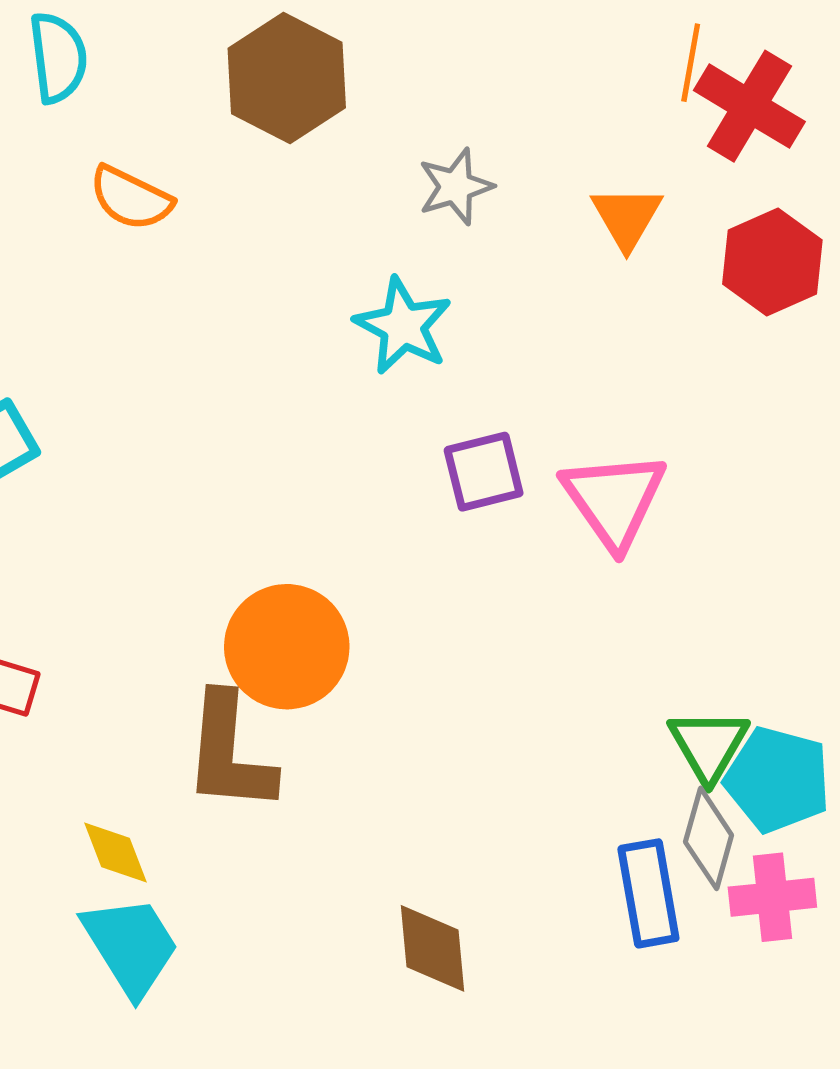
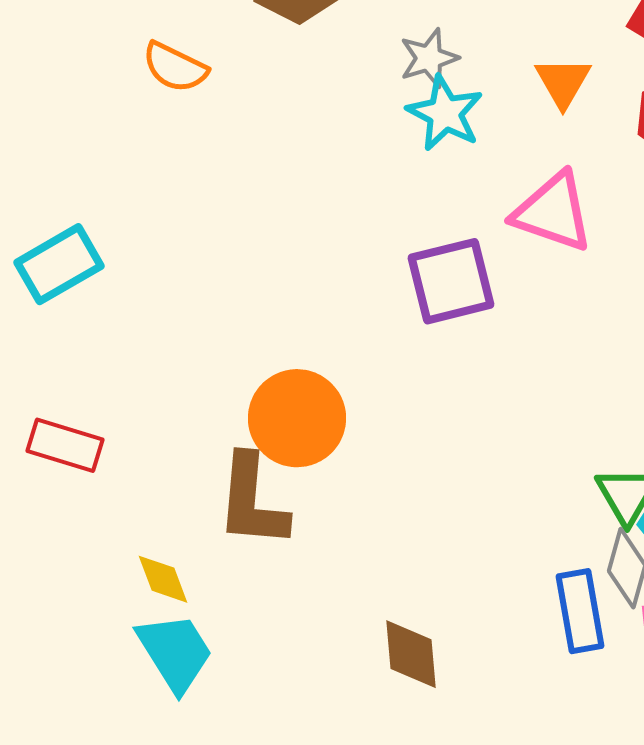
cyan star: (403, 326) -> (445, 113), moved
purple square: (484, 472) -> (451, 281), size x1.4
pink triangle: (614, 500) -> (553, 212), moved, turned -36

